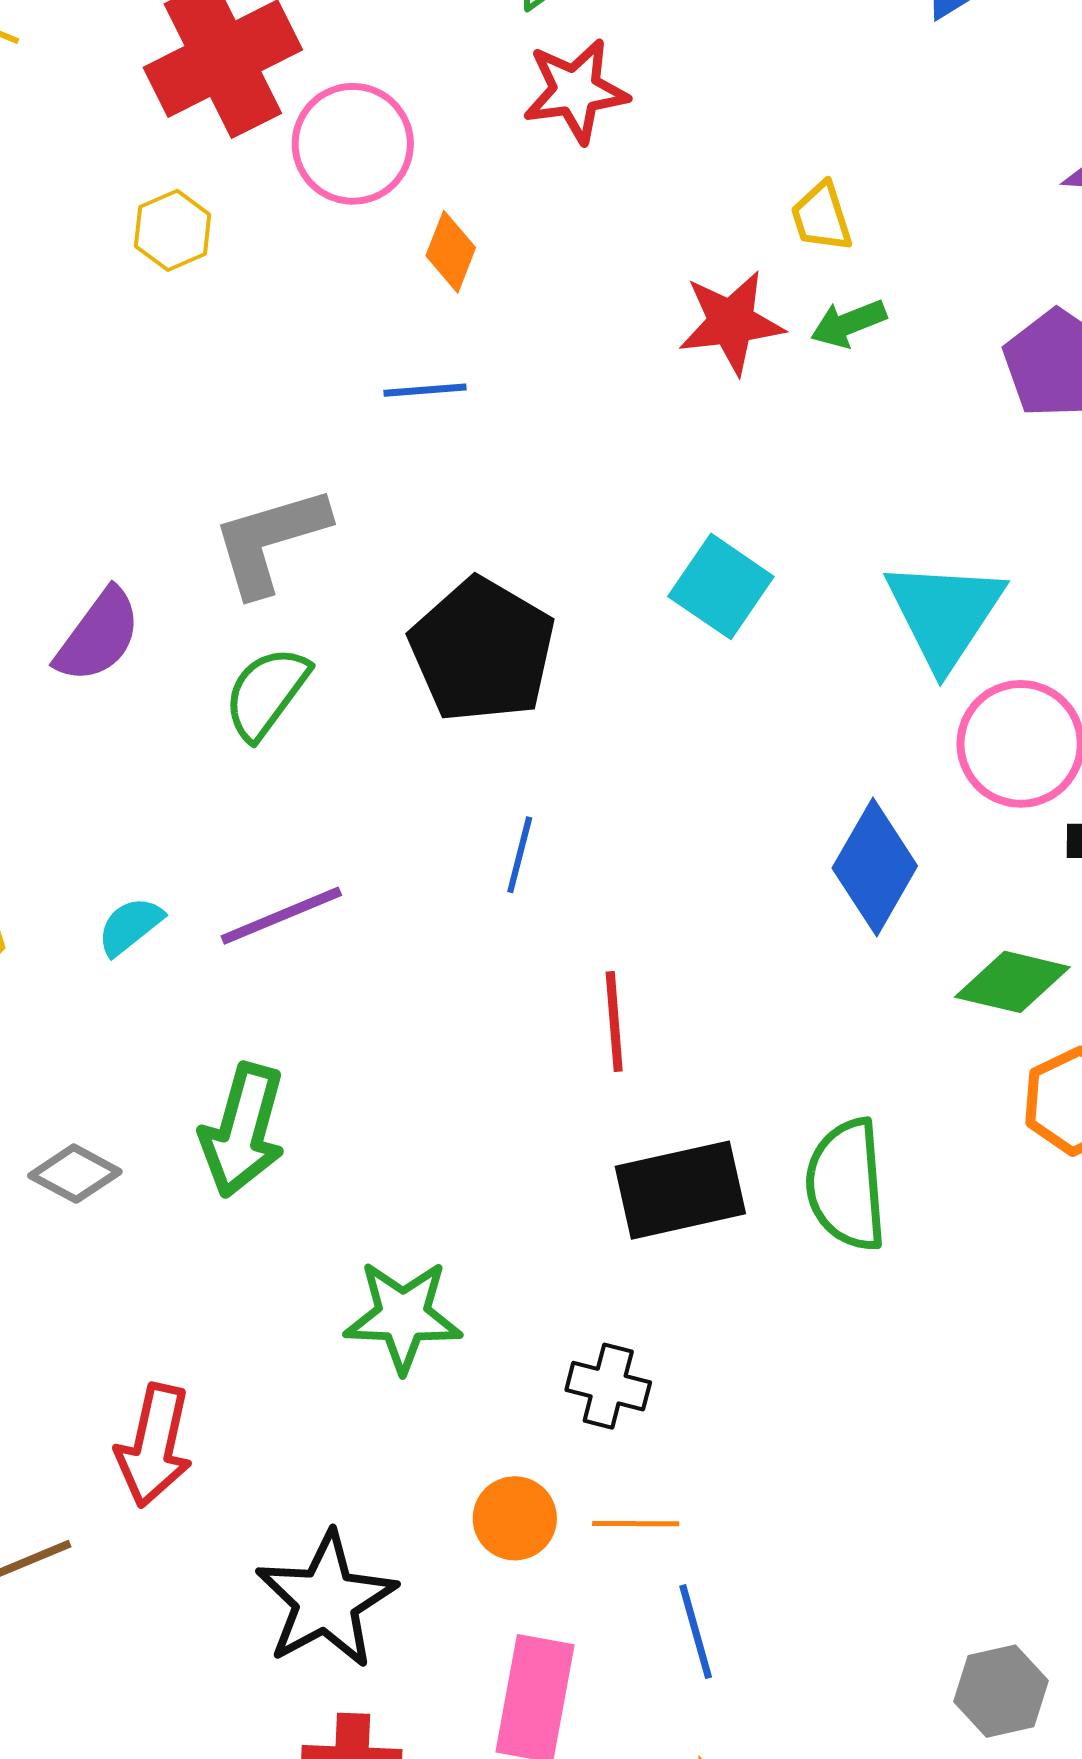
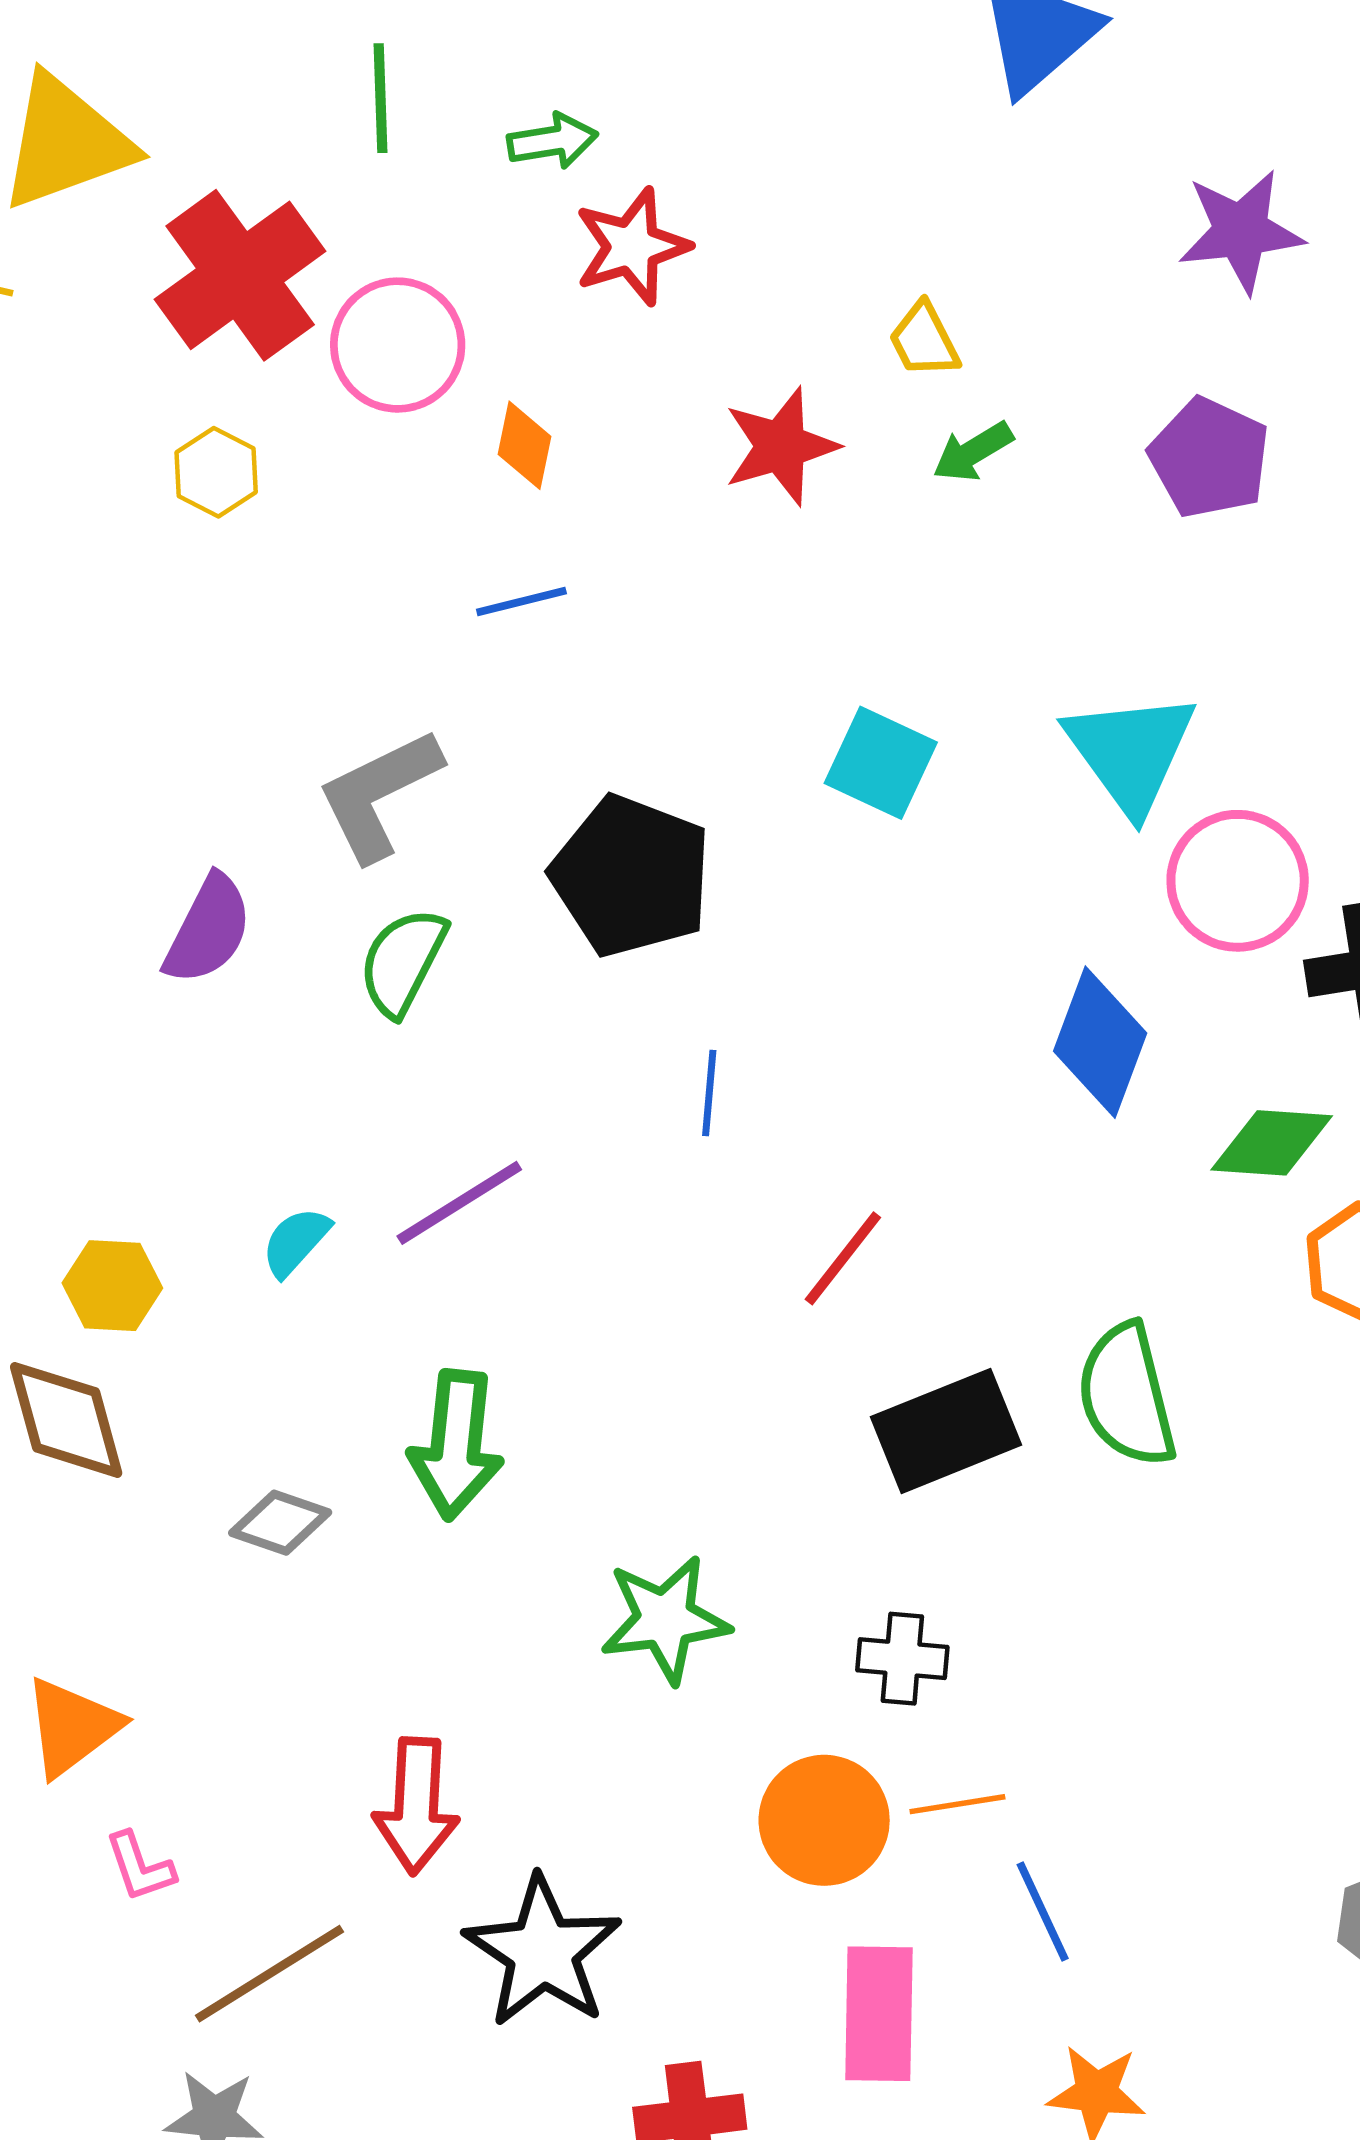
red star: (731, 322) -> (781, 446), moved
red line: (614, 1021) -> (843, 1258), turned 52
orange circle: (515, 1518) -> (824, 1820), size x1.4
black star: (326, 1600) -> (543, 1952), moved

